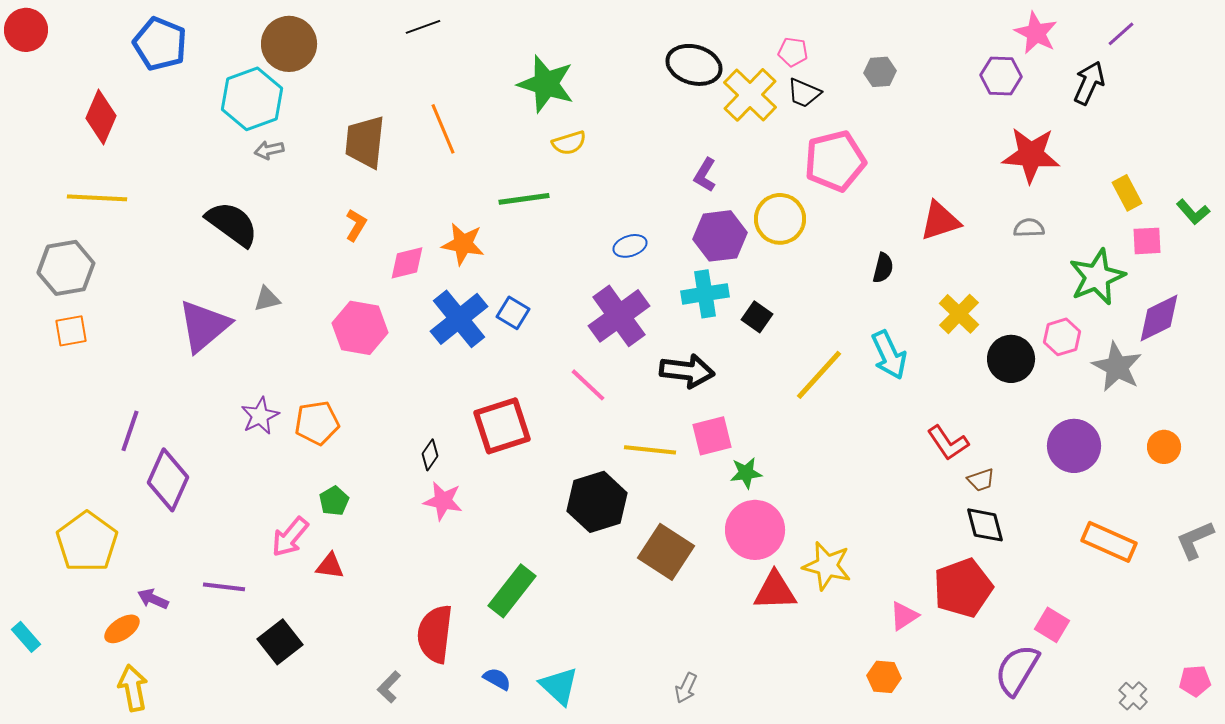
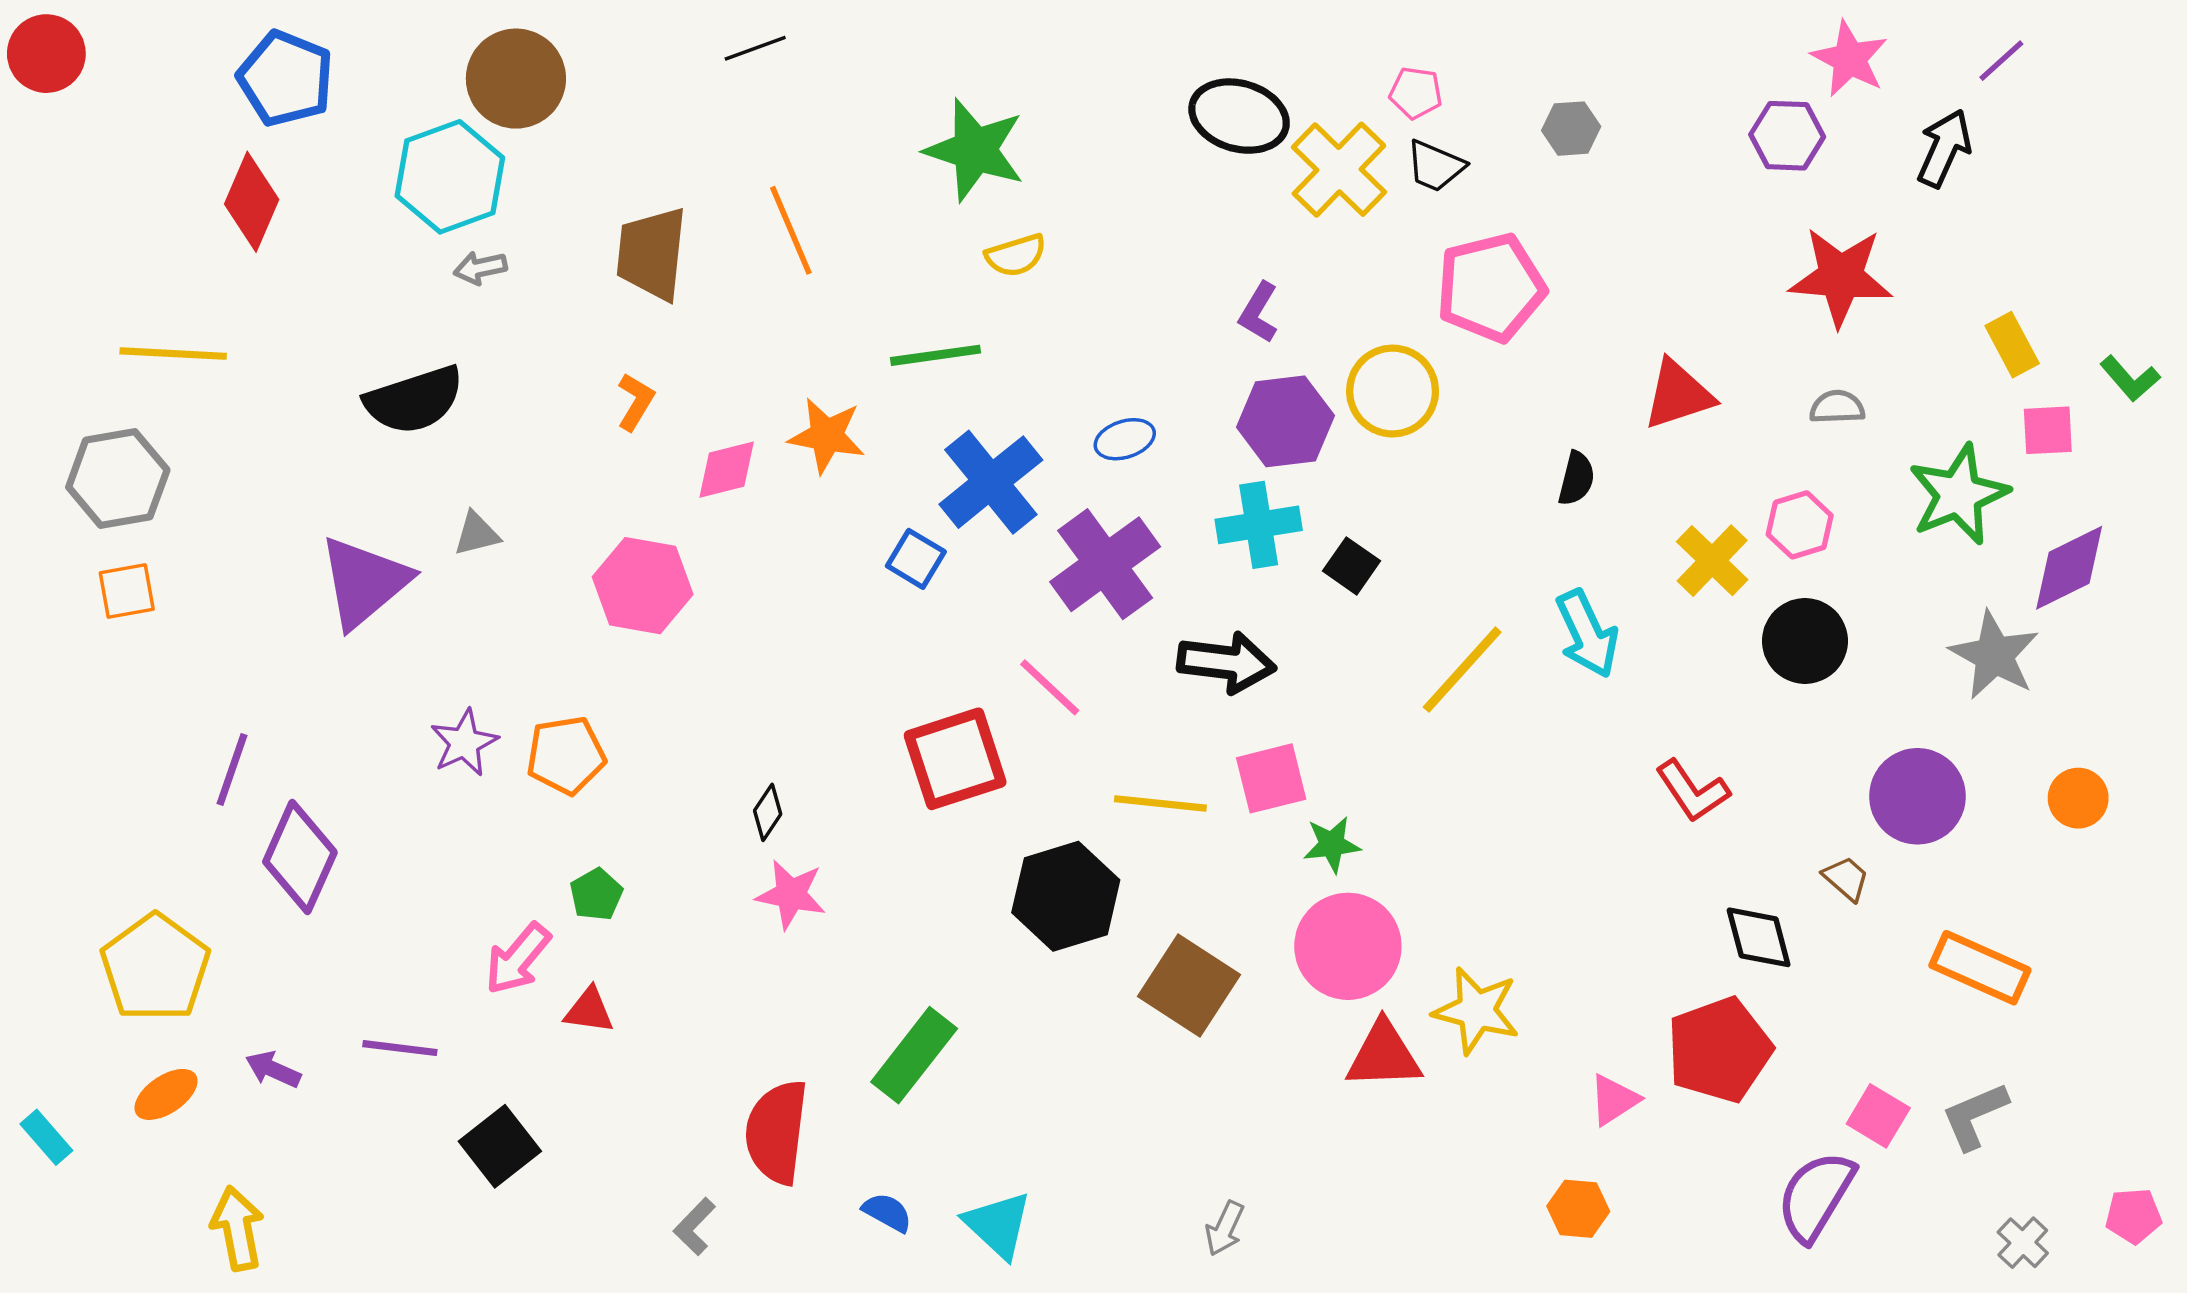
red diamond: (101, 117) -> (252, 202), moved
black semicircle: (232, 224) -> (414, 400), turned 126
blue cross: (459, 319) -> (991, 482), moved
pink hexagon: (1062, 337) -> (1800, 525), moved
red square: (502, 426) -> (955, 759), moved
brown trapezoid: (981, 480) -> (1846, 878), moved, turned -120
gray L-shape: (1195, 540) -> (1975, 1116), moved
orange ellipse: (122, 629) -> (166, 1094), moved

